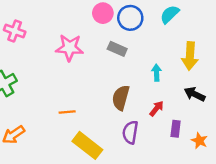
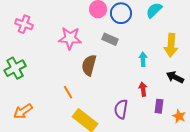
brown semicircle: (121, 98) -> (89, 65), moved
red arrow: (157, 108) -> (143, 89), turned -48
orange line: (67, 112) -> (68, 92), turned 64

